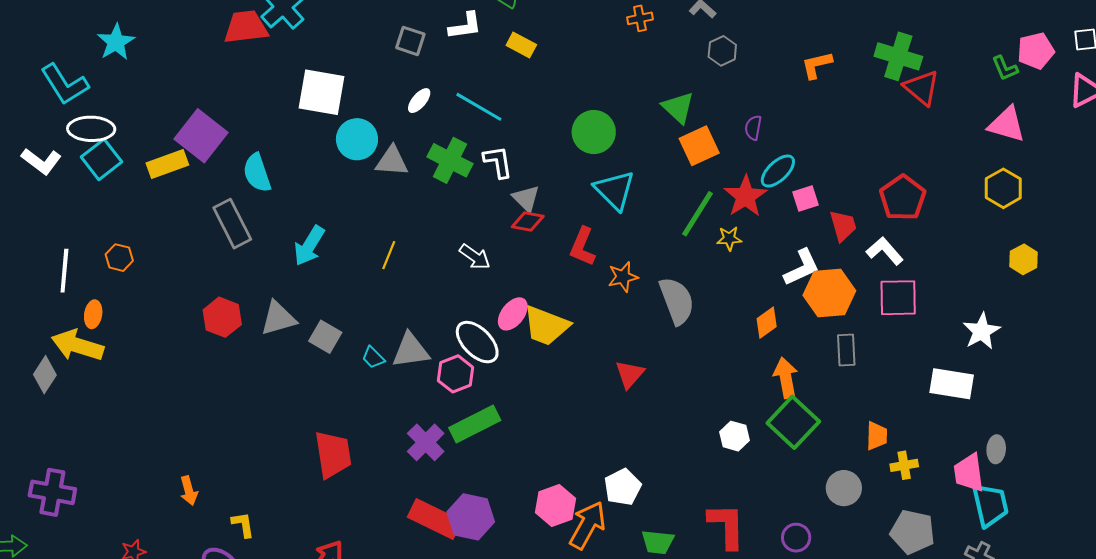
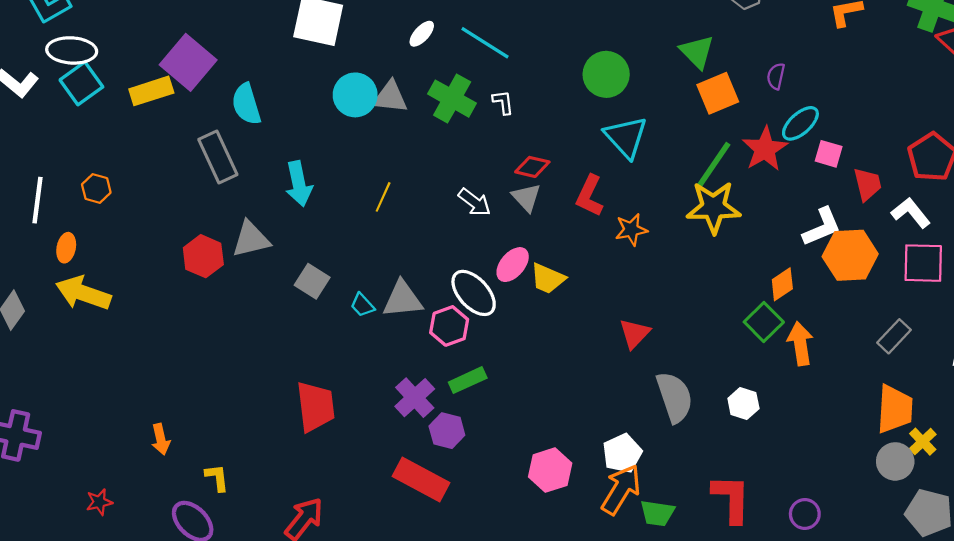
cyan circle: (357, 139) -> (355, 95), moved
white L-shape: (498, 162) -> (503, 102), size x0.7
gray triangle: (526, 198) -> (526, 197), moved
pink square: (805, 199) -> (829, 154), turned 32
yellow star: (729, 239) -> (714, 207), moved, size x2.0
cyan arrow: (309, 246) -> (299, 184), turned -45
gray semicircle: (677, 301) -> (675, 397), moved
gray triangle: (278, 318) -> (251, 239), moved
yellow trapezoid: (546, 326) -> (548, 278), size x0.7
yellow arrow: (77, 345) -> (83, 293), moved
gray rectangle: (846, 350) -> (894, 336), moved, turned 44
green square: (793, 422) -> (764, 322), moved, size x0.7
green rectangle: (475, 424) -> (468, 380), size x0.7
orange trapezoid: (877, 436) -> (895, 409), size x1.6
yellow cross: (904, 465) -> (923, 442), turned -36
gray circle: (844, 488) -> (895, 461), moved
purple hexagon: (471, 517) -> (447, 431), moved, size x0.7
orange arrow: (587, 525) -> (621, 489), moved

